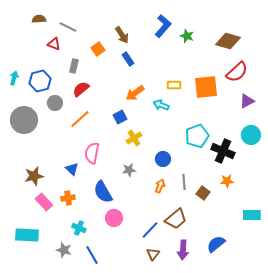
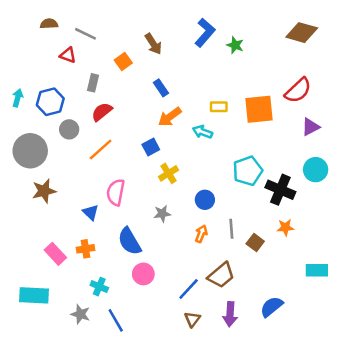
brown diamond: (228, 41) -> (302, 33), moved
blue rectangle: (128, 59) -> (161, 88), moved
brown star: (34, 176) -> (44, 191), moved

